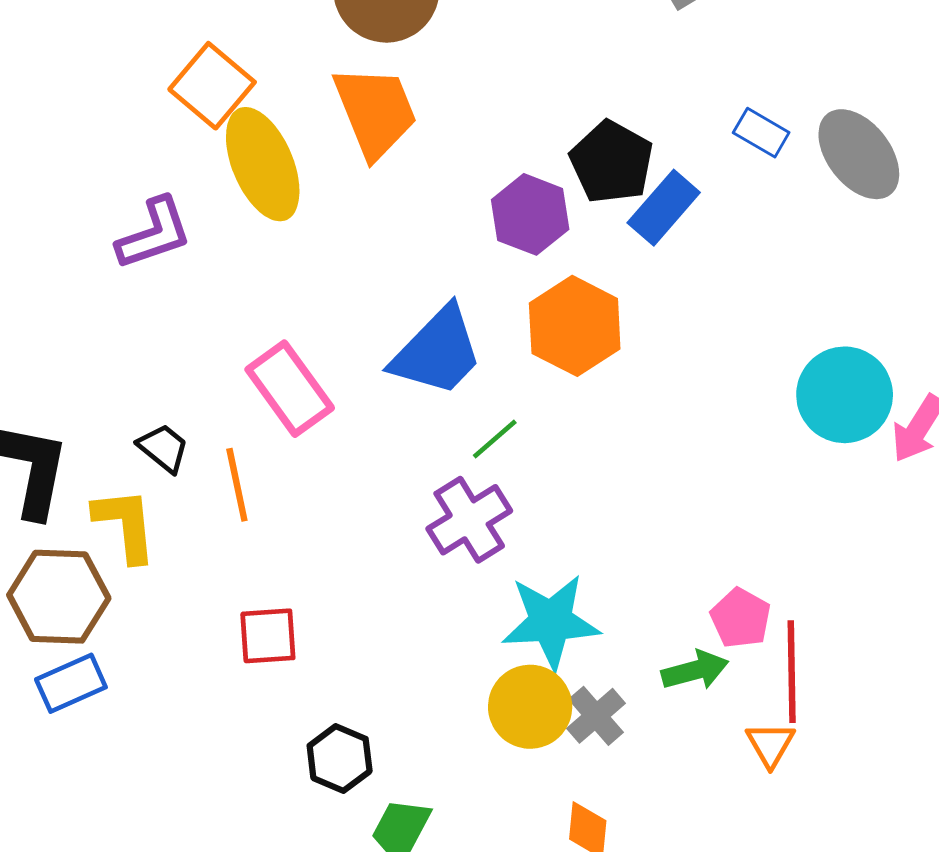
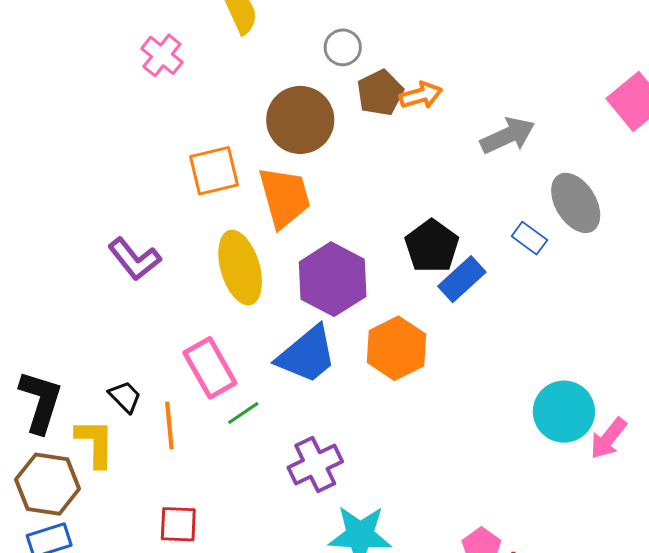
orange square: (212, 86) -> (214, 171), moved, turned 30
gray ellipse: (859, 154) -> (576, 203), moved
yellow ellipse: (263, 164) -> (240, 268), moved
purple hexagon: (530, 214) -> (333, 279), moved, size x1.4
purple L-shape: (154, 234) -> (134, 259), turned 64
green line: (495, 439) -> (243, 413), moved

